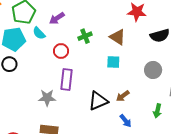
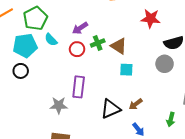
purple arrow: (57, 18) -> (80, 28), moved
brown triangle: (118, 37) -> (119, 46), moved
red circle: (61, 51) -> (77, 49), moved
gray circle: (153, 70) -> (165, 64), moved

